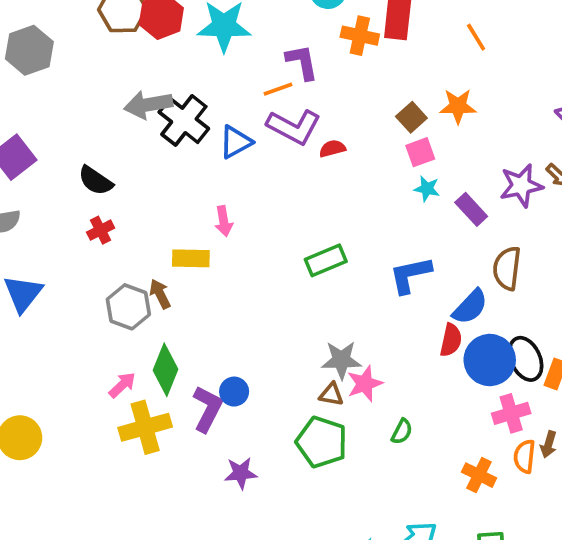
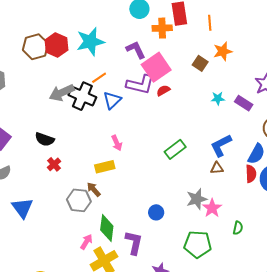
orange line: (476, 37) -> (210, 23), moved, turned 42
orange line: (278, 89) -> (99, 78), moved
pink square: (420, 152) -> (156, 67), moved, size x1.8
blue circle: (234, 392) -> (156, 212), moved
brown triangle: (331, 394) -> (217, 168), moved

